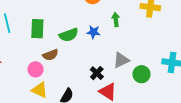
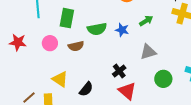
green arrow: (116, 20) -> (146, 21), turned 56
gray triangle: (121, 60) -> (148, 52), moved
pink circle: (36, 69) -> (50, 43), moved

